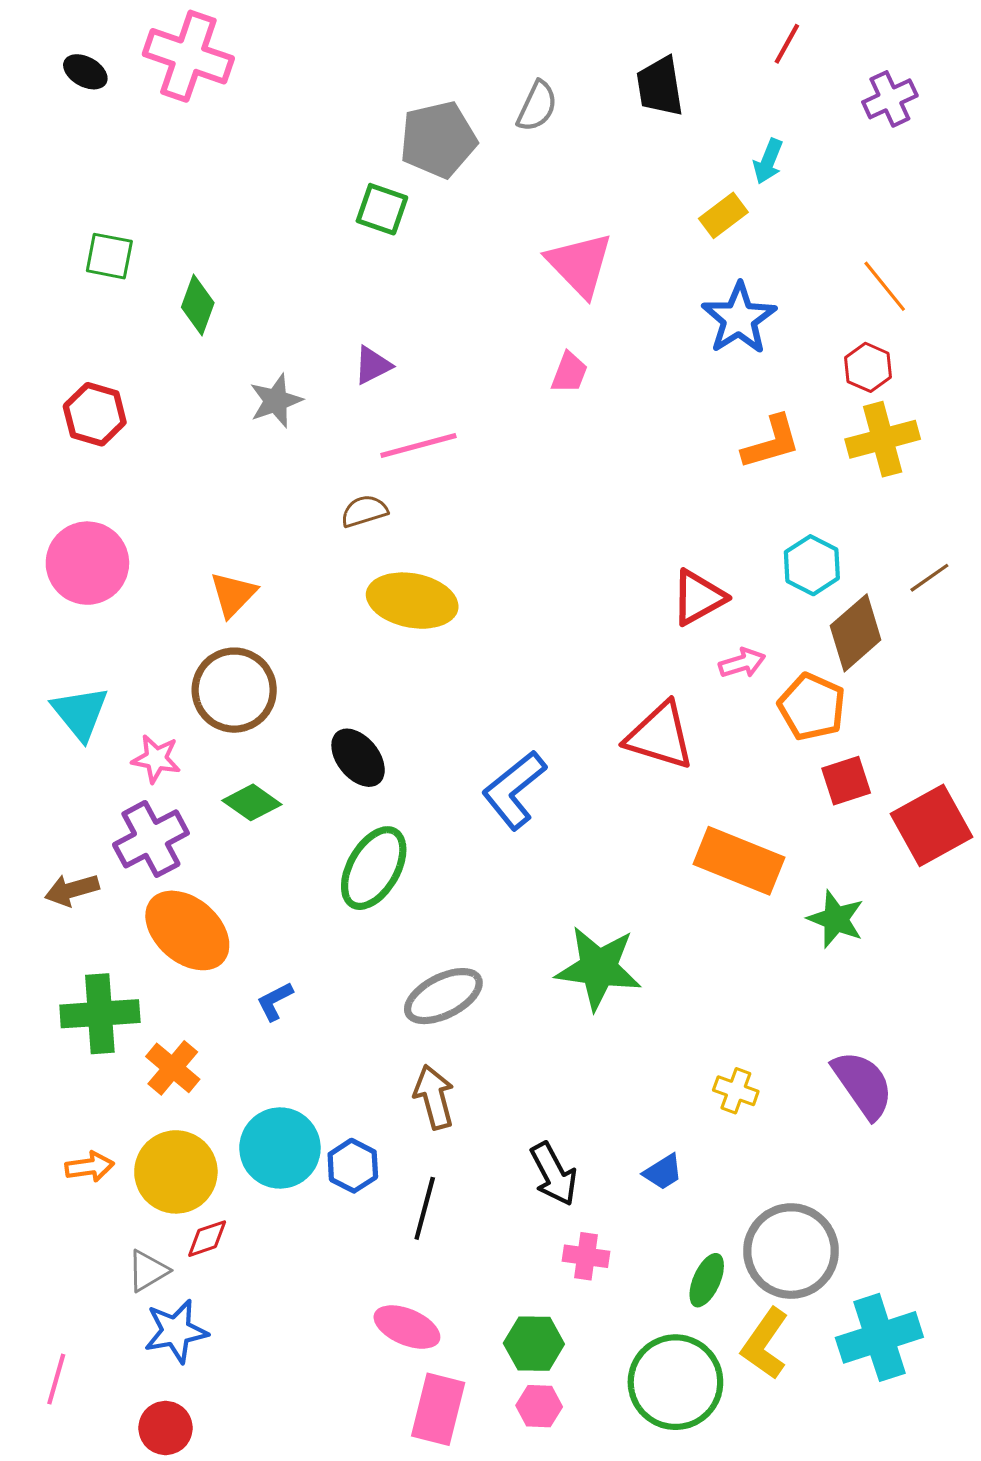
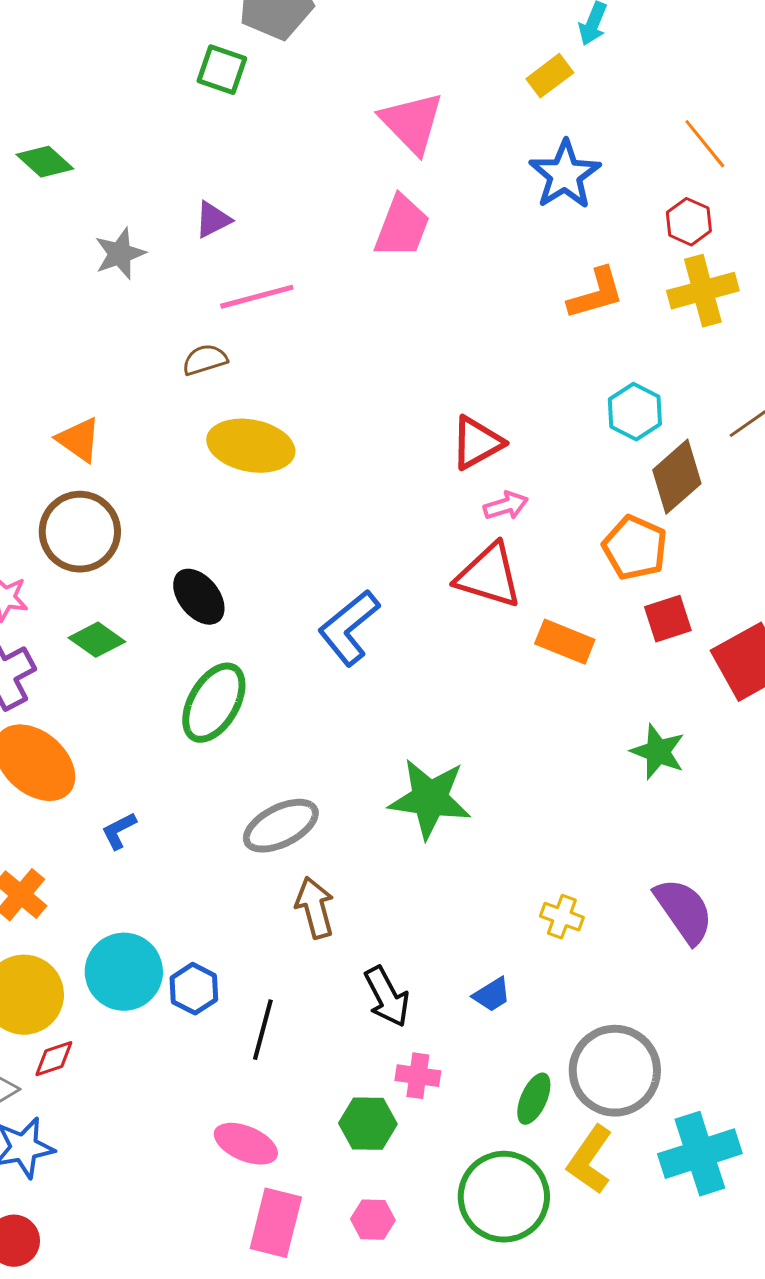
green diamond: (198, 305) -> (45, 162), turned -68
pink trapezoid: (569, 373) -> (402, 227), size x1.6
orange triangle: (233, 594) -> (79, 440), turned -39
red triangle: (698, 597) -> (477, 443), moved
pink arrow: (742, 663) -> (506, 506), moved
orange rectangle: (739, 861) -> (565, 642), moved, size x0.7
brown arrow: (434, 1097) -> (315, 908), moved
green hexagon: (534, 1344) -> (368, 1124), moved

